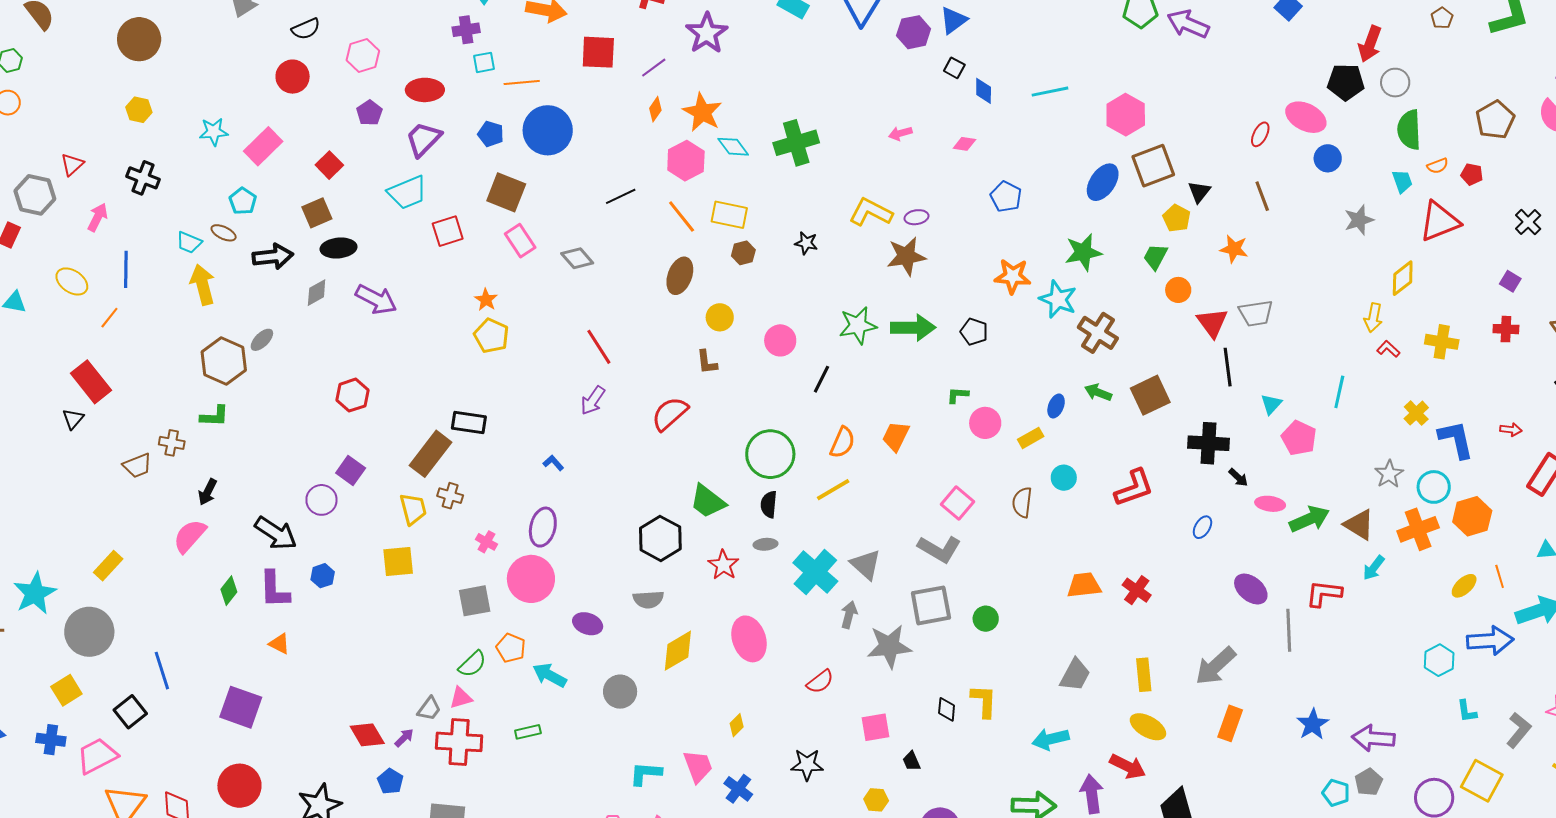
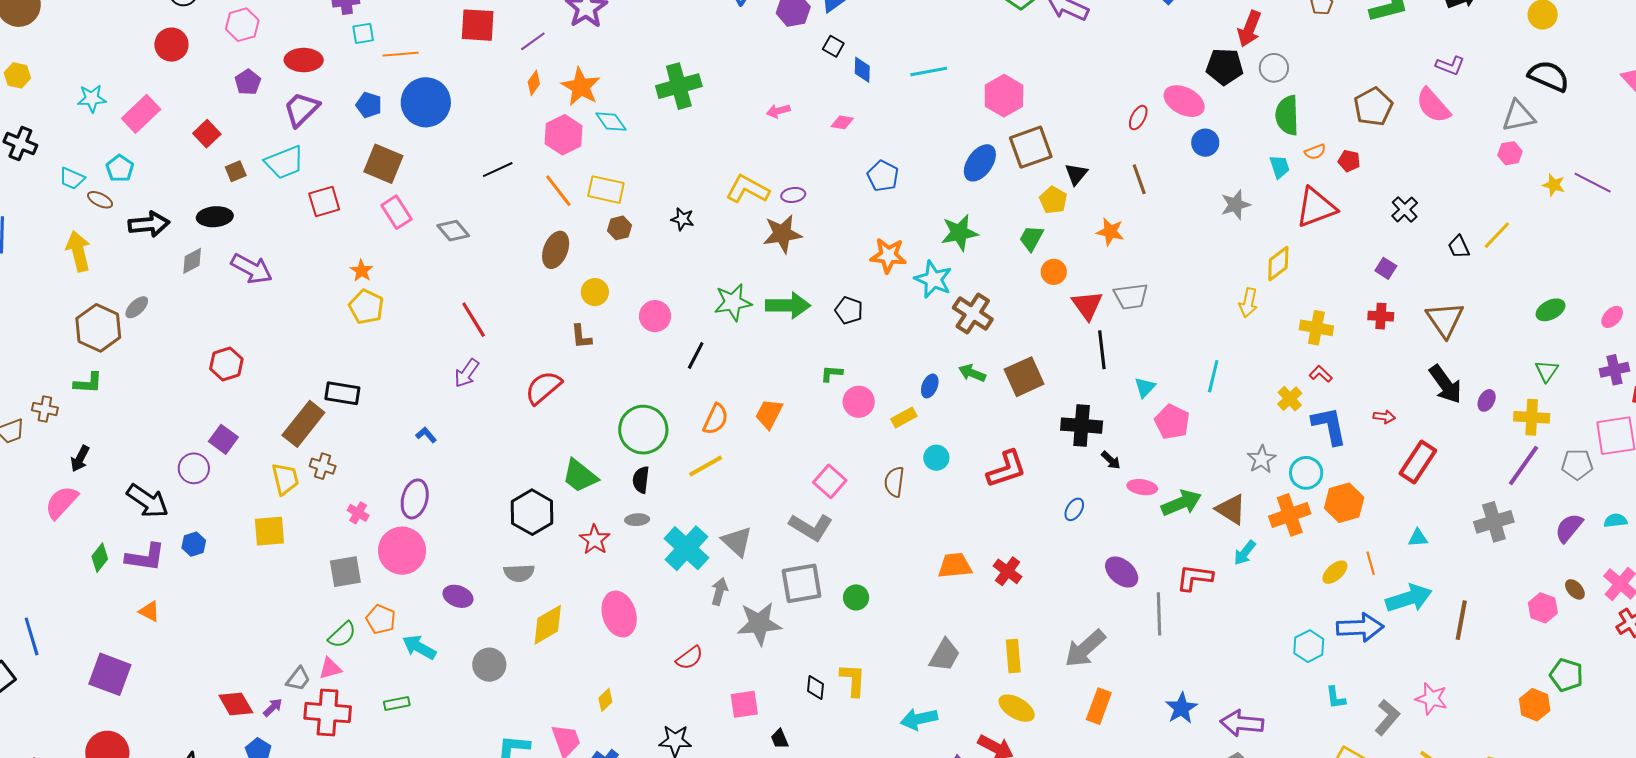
green cross: (796, 143) -> (679, 86), moved
brown square: (317, 213) -> (236, 171), moved, size x0.7
cyan trapezoid: (189, 242) -> (72, 178), moved
red L-shape: (1388, 349) -> (1321, 374), moved
purple L-shape: (274, 590) -> (145, 557), turned -81

